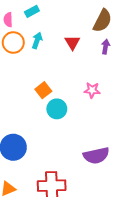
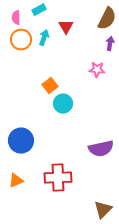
red triangle: (72, 43) -> (66, 27), moved
pink star: (92, 90) -> (97, 70), moved

